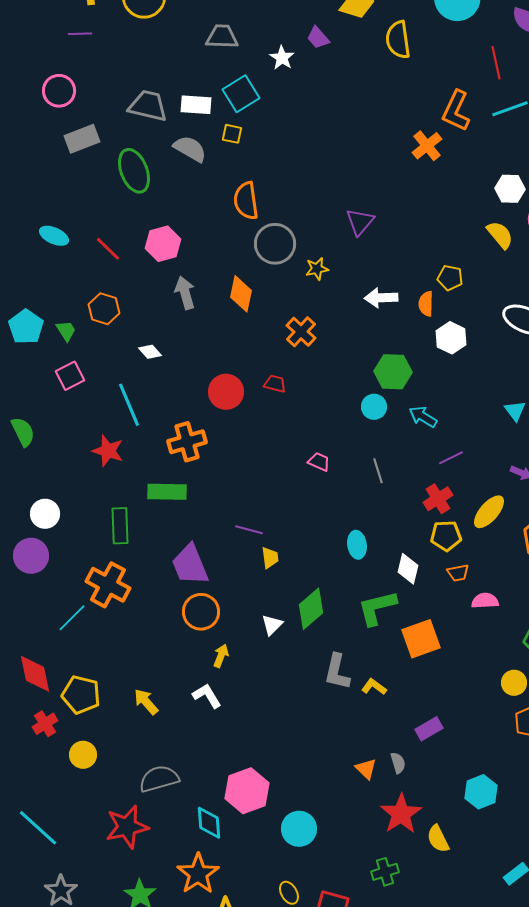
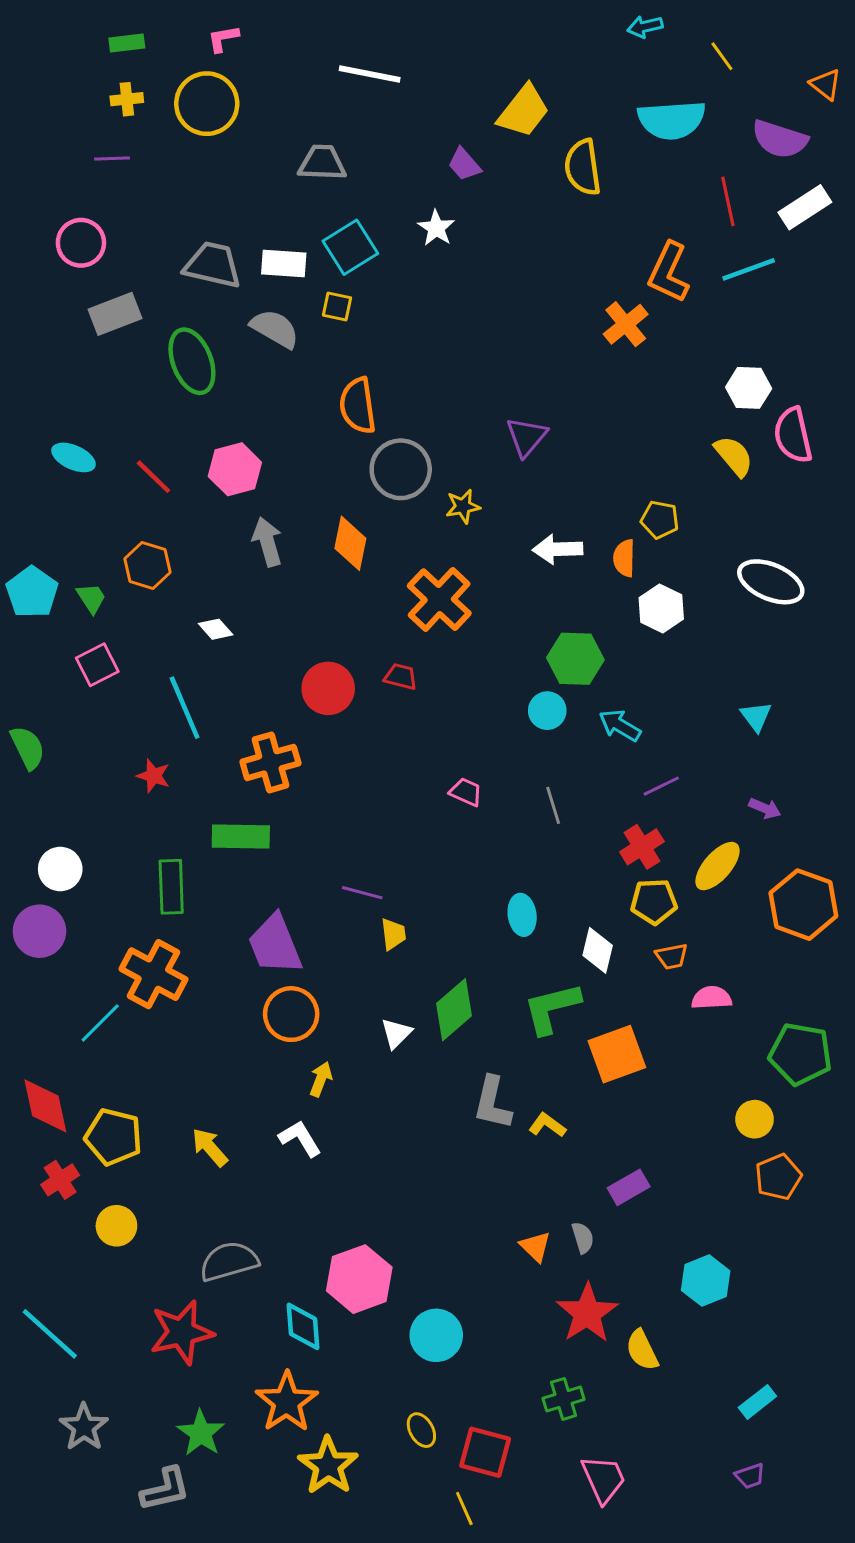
white star: (282, 58) -> (436, 228), moved
orange cross: (301, 332) -> (439, 600), size x1.4
red star: (108, 451) -> (153, 776), size x0.7

